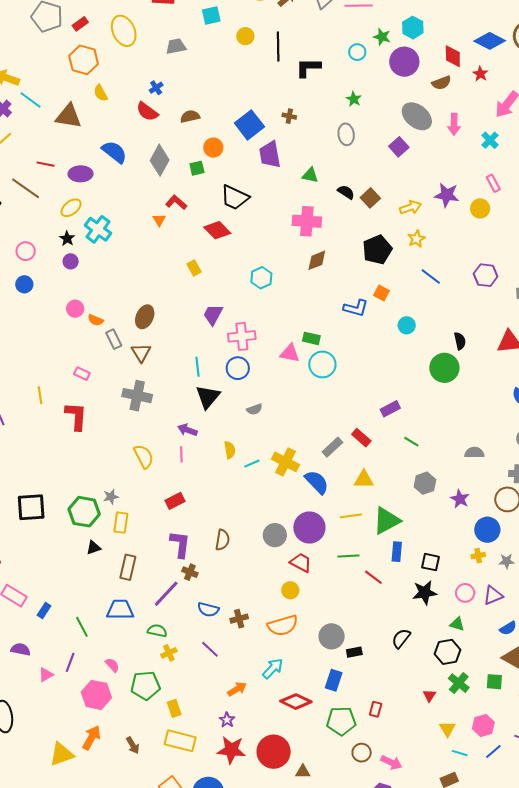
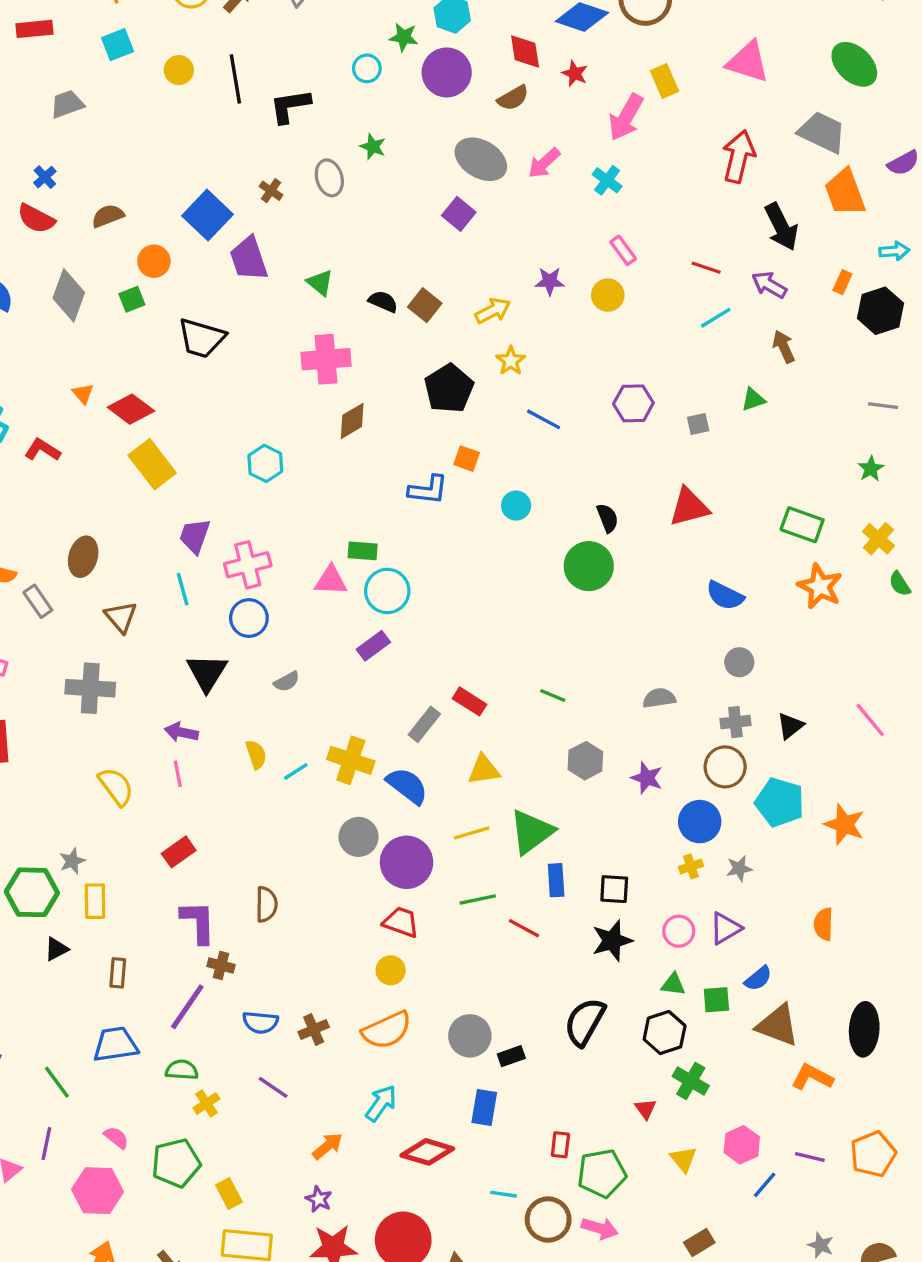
brown cross: (289, 116) -> (271, 191), turned 32
pink arrow: (454, 124) -> (544, 163), turned 55
gray ellipse: (346, 134) -> (329, 178), moved
green triangle: (310, 175) -> (320, 283), turned 36
purple star: (447, 195) -> (550, 281), size x0.7
red L-shape: (176, 202) -> (42, 450), moved
red diamond: (217, 230) -> (131, 409), moved
yellow rectangle: (194, 268) -> (152, 464), size x1.8
brown triangle: (141, 353) -> (121, 617), moved
cyan line: (197, 367) -> (183, 589), moved
purple rectangle: (390, 409) -> (373, 646), moved
gray circle: (275, 535) -> (358, 837), moved
brown rectangle: (128, 567) -> (118, 973), size x0.7
black semicircle: (401, 638) -> (585, 1022), size x1.4
green square: (494, 682) -> (716, 1000), moved
green pentagon: (341, 721) -> (602, 1173), moved
brown circle: (362, 753) -> (548, 1220), size x1.4
cyan line: (460, 753) -> (503, 1194), moved

